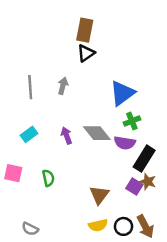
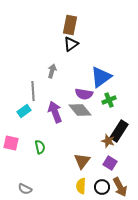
gray line: (30, 87) -> (33, 91), moved
purple arrow: (67, 136) -> (55, 112), size x1.5
purple semicircle: (125, 143) -> (84, 94), moved
brown star: (148, 182) -> (108, 141), moved
purple square: (134, 186) -> (110, 163), moved
yellow semicircle: (98, 225) -> (81, 186), turned 105

